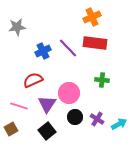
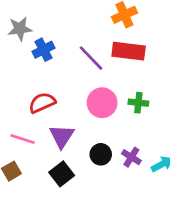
blue cross: (43, 51) -> (43, 50), moved
pink circle: (69, 93) -> (102, 103), moved

